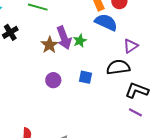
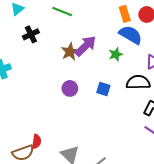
purple arrow: (64, 38) -> (86, 46), turned -120
green star: (80, 41) -> (116, 54), moved

